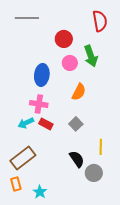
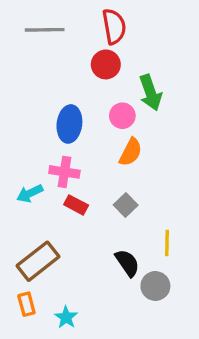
red semicircle: (100, 21) -> (114, 26), moved
pink circle: (70, 63) -> (122, 116), moved
cyan arrow: (26, 123) -> (30, 193), moved

